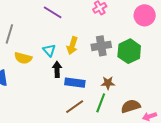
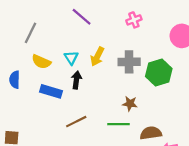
blue rectangle: (75, 83) -> (51, 91), moved
green line: (101, 103) -> (119, 124), turned 60
brown line: (75, 107) -> (76, 122), moved

